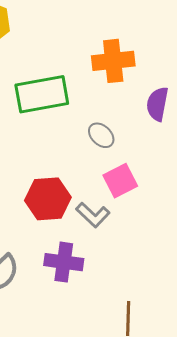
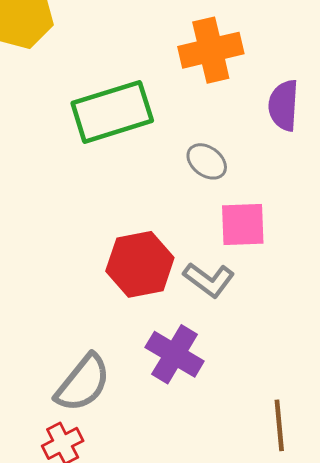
pink square: (120, 181) -> (243, 225), turned 32
purple cross: (64, 262) -> (175, 354), turned 30

